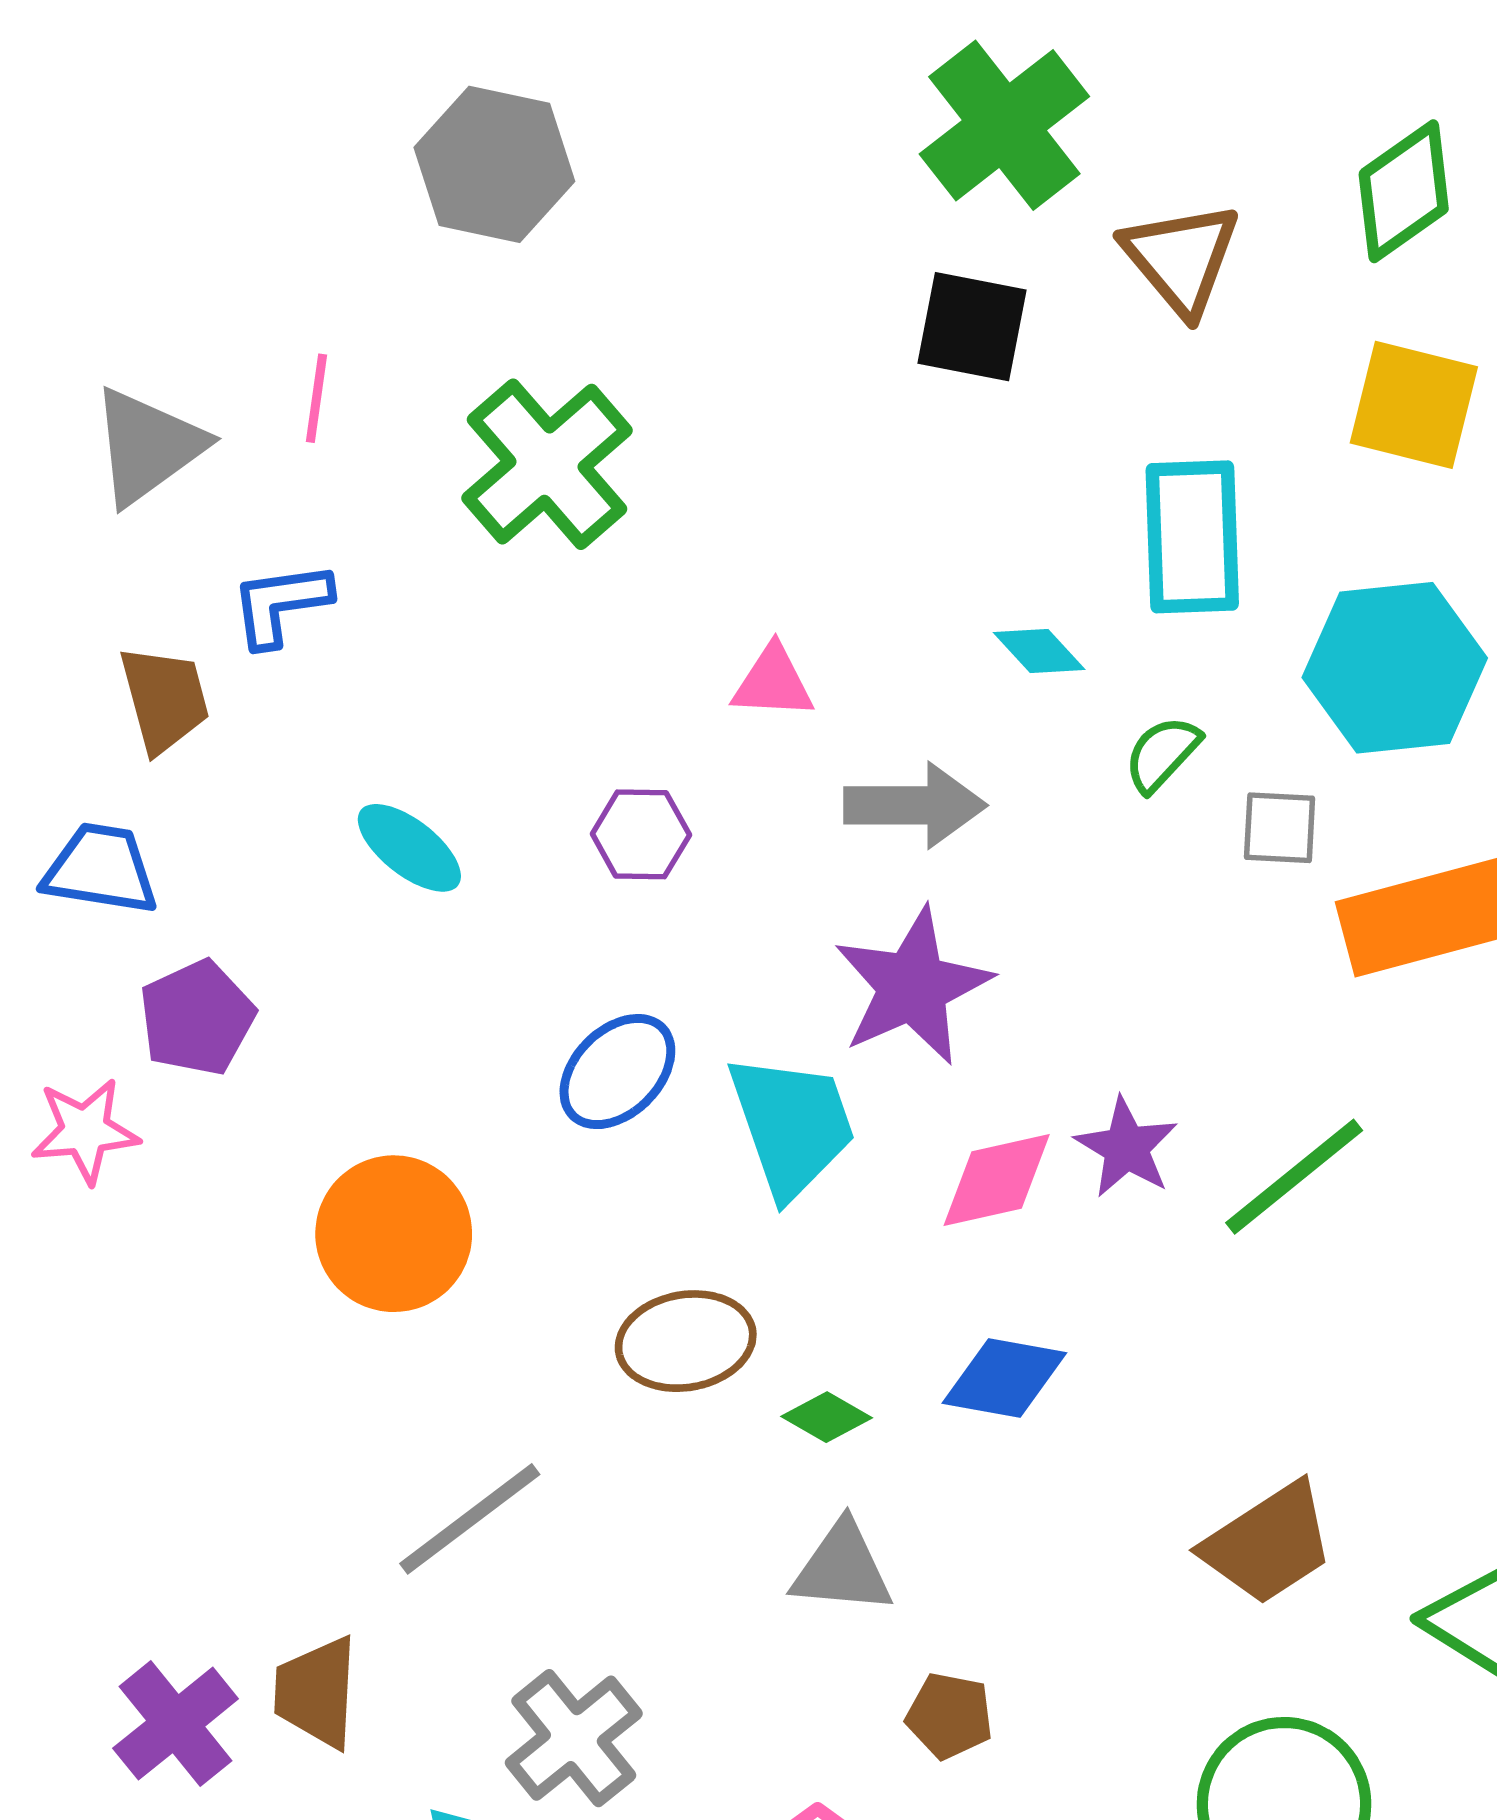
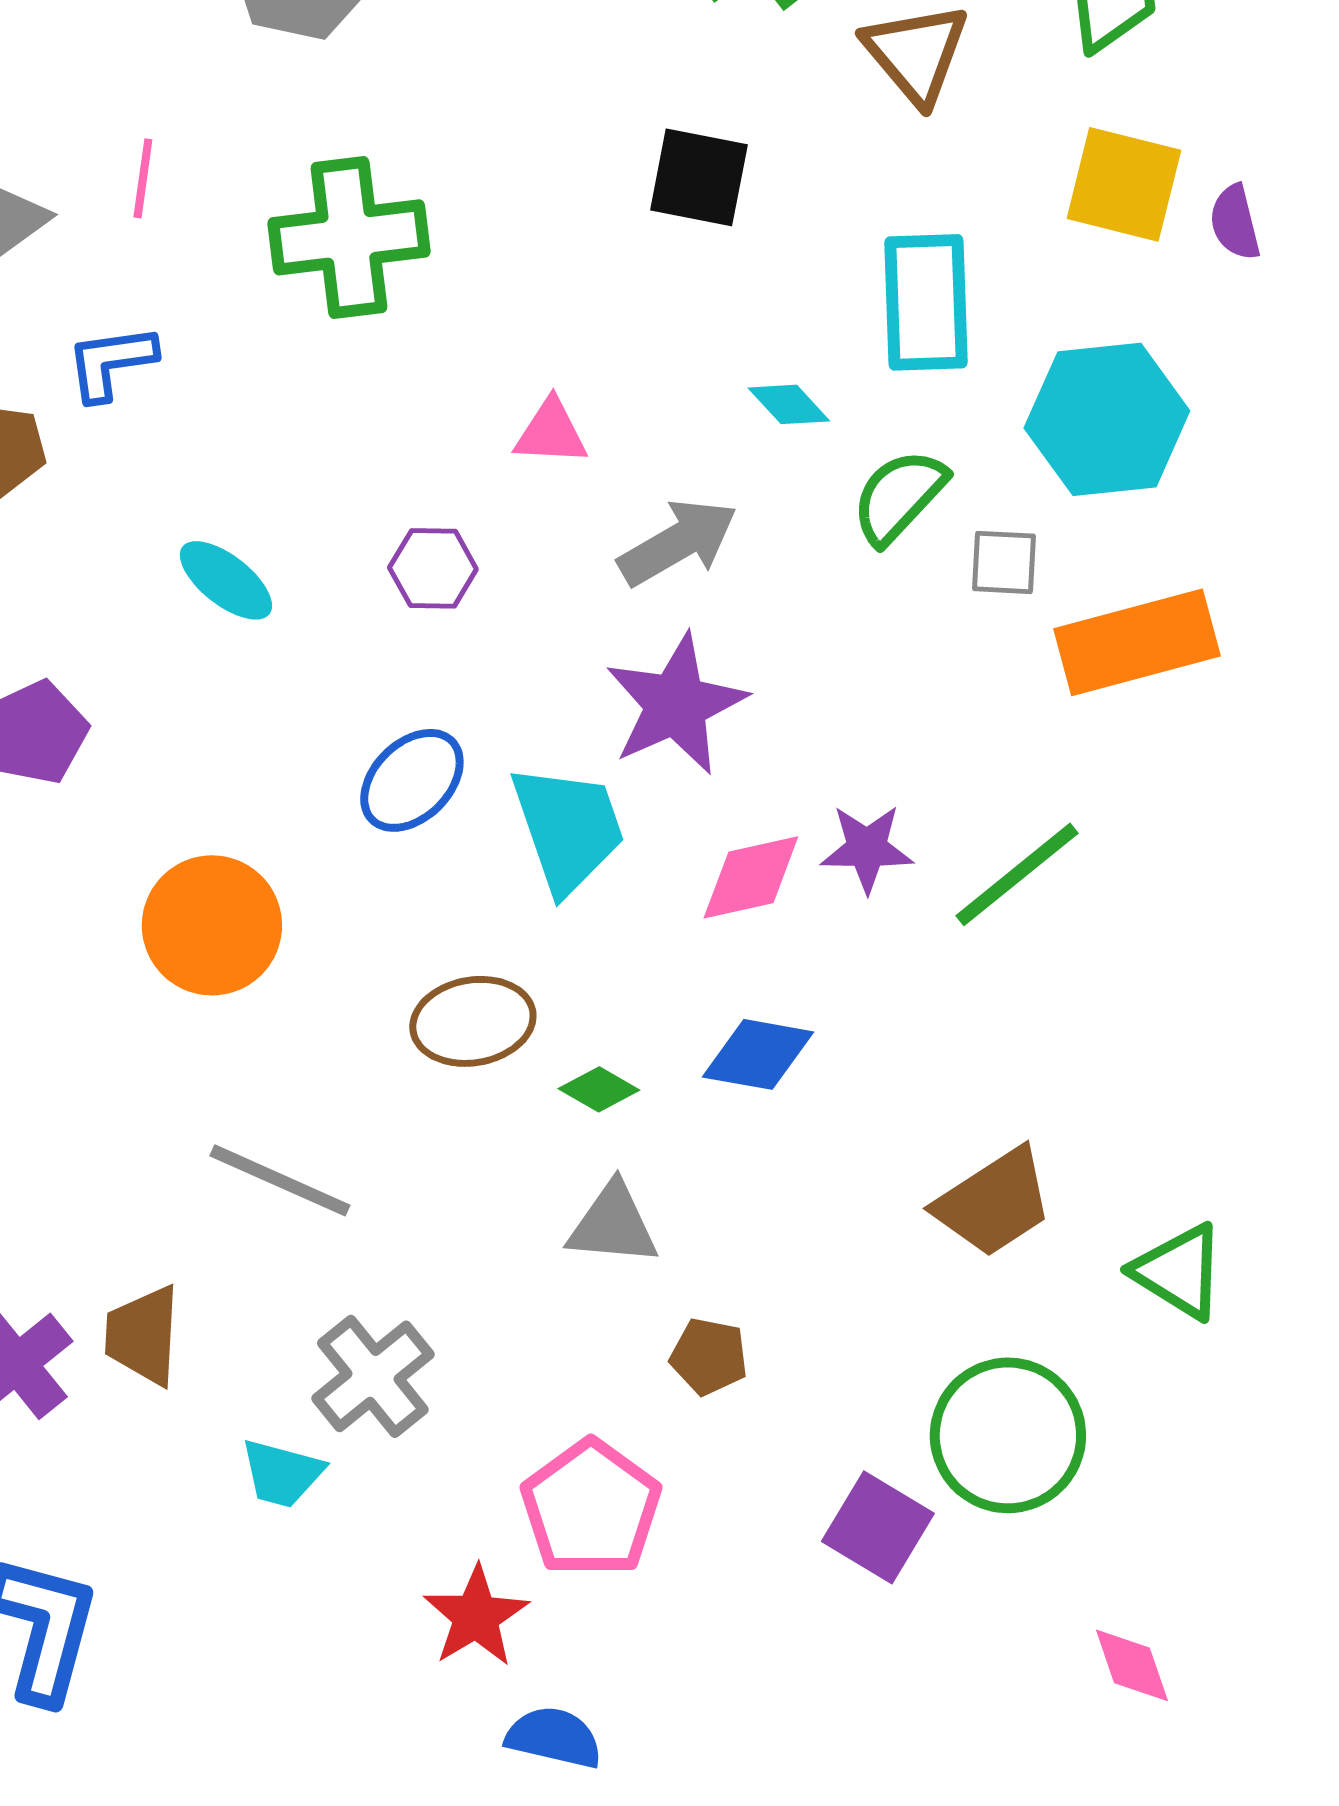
black square: (972, 327) -> (699, 177), moved
green cross: (547, 464) -> (349, 237), turned 34
green semicircle: (1162, 754) -> (899, 496), size x1.4
gray arrow: (915, 805) -> (678, 542), turned -30
purple star: (1126, 1148) -> (867, 848), turned -30
gray line: (470, 1519) -> (280, 1180), turned 61

